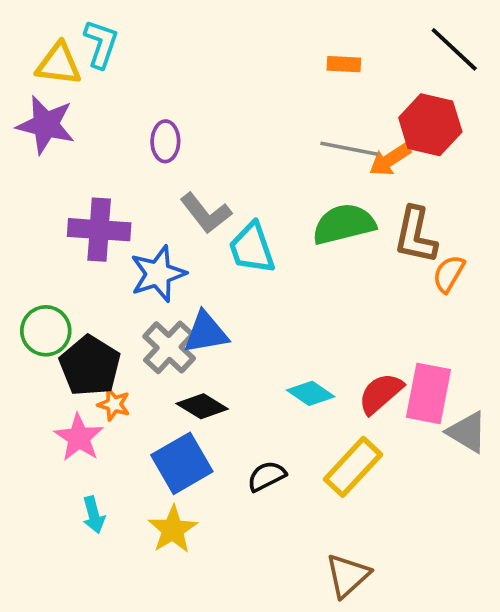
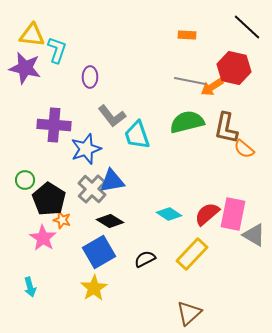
cyan L-shape: (101, 44) -> (57, 50), moved
orange semicircle: (449, 274) -> (244, 149), turned -80
green circle: (46, 331) -> (25, 180), size x0.7
cyan arrow: (94, 515) -> (30, 287), moved

